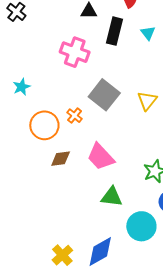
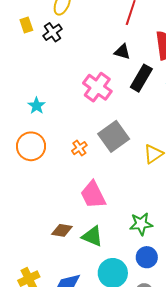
cyan star: (22, 87) -> (37, 106), turned -30
orange circle: (44, 125) -> (31, 146), moved
brown diamond: (61, 159) -> (62, 230), moved

